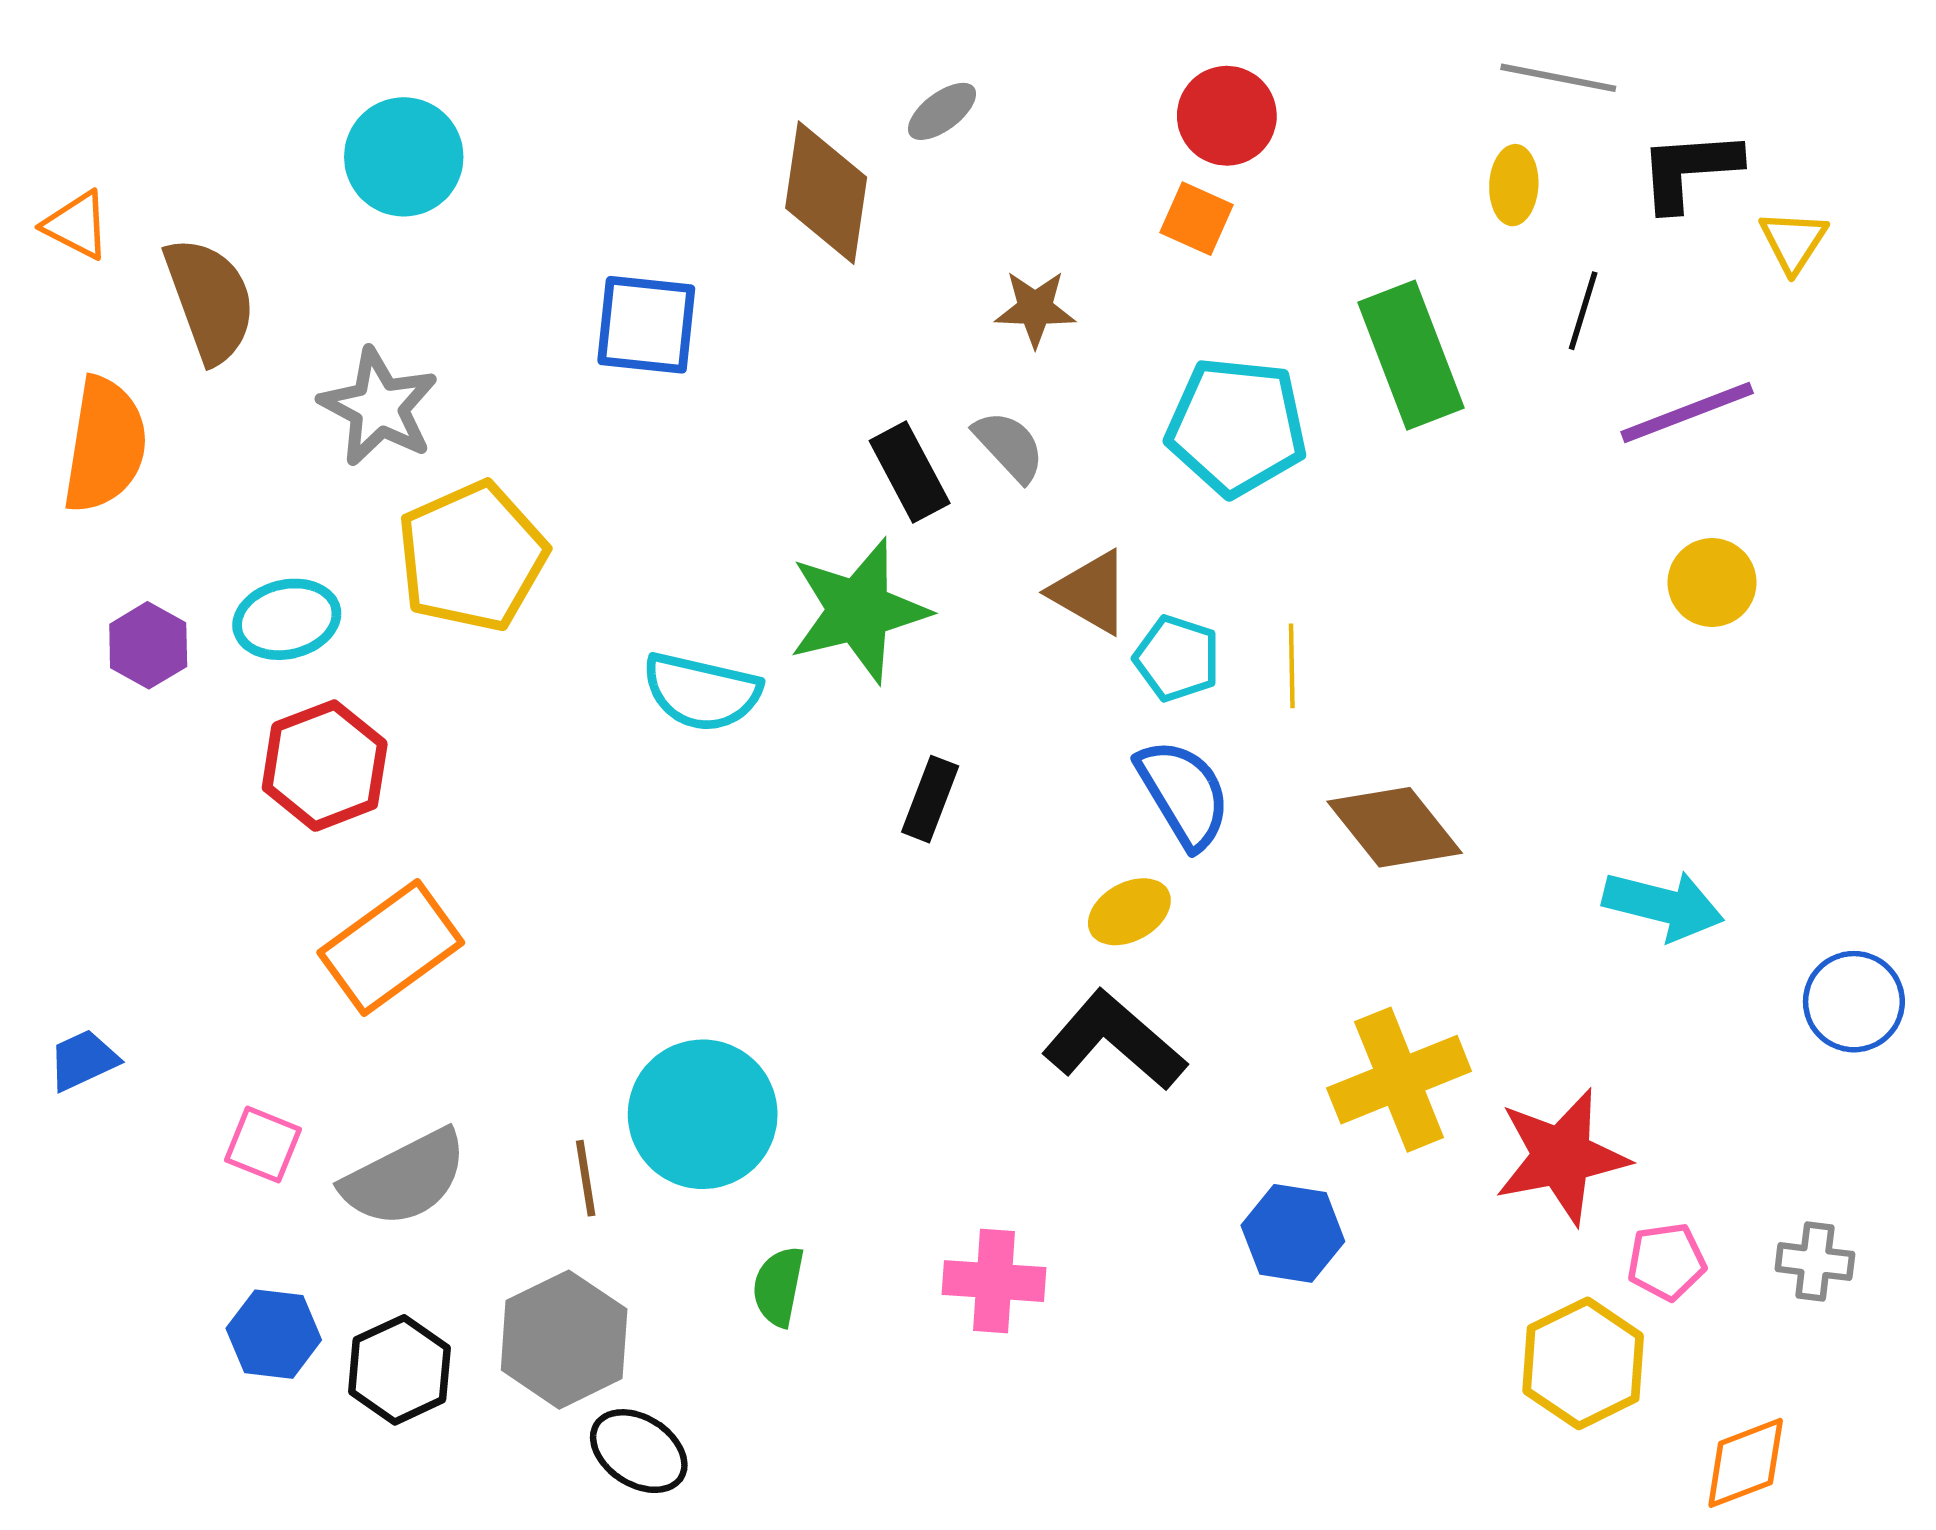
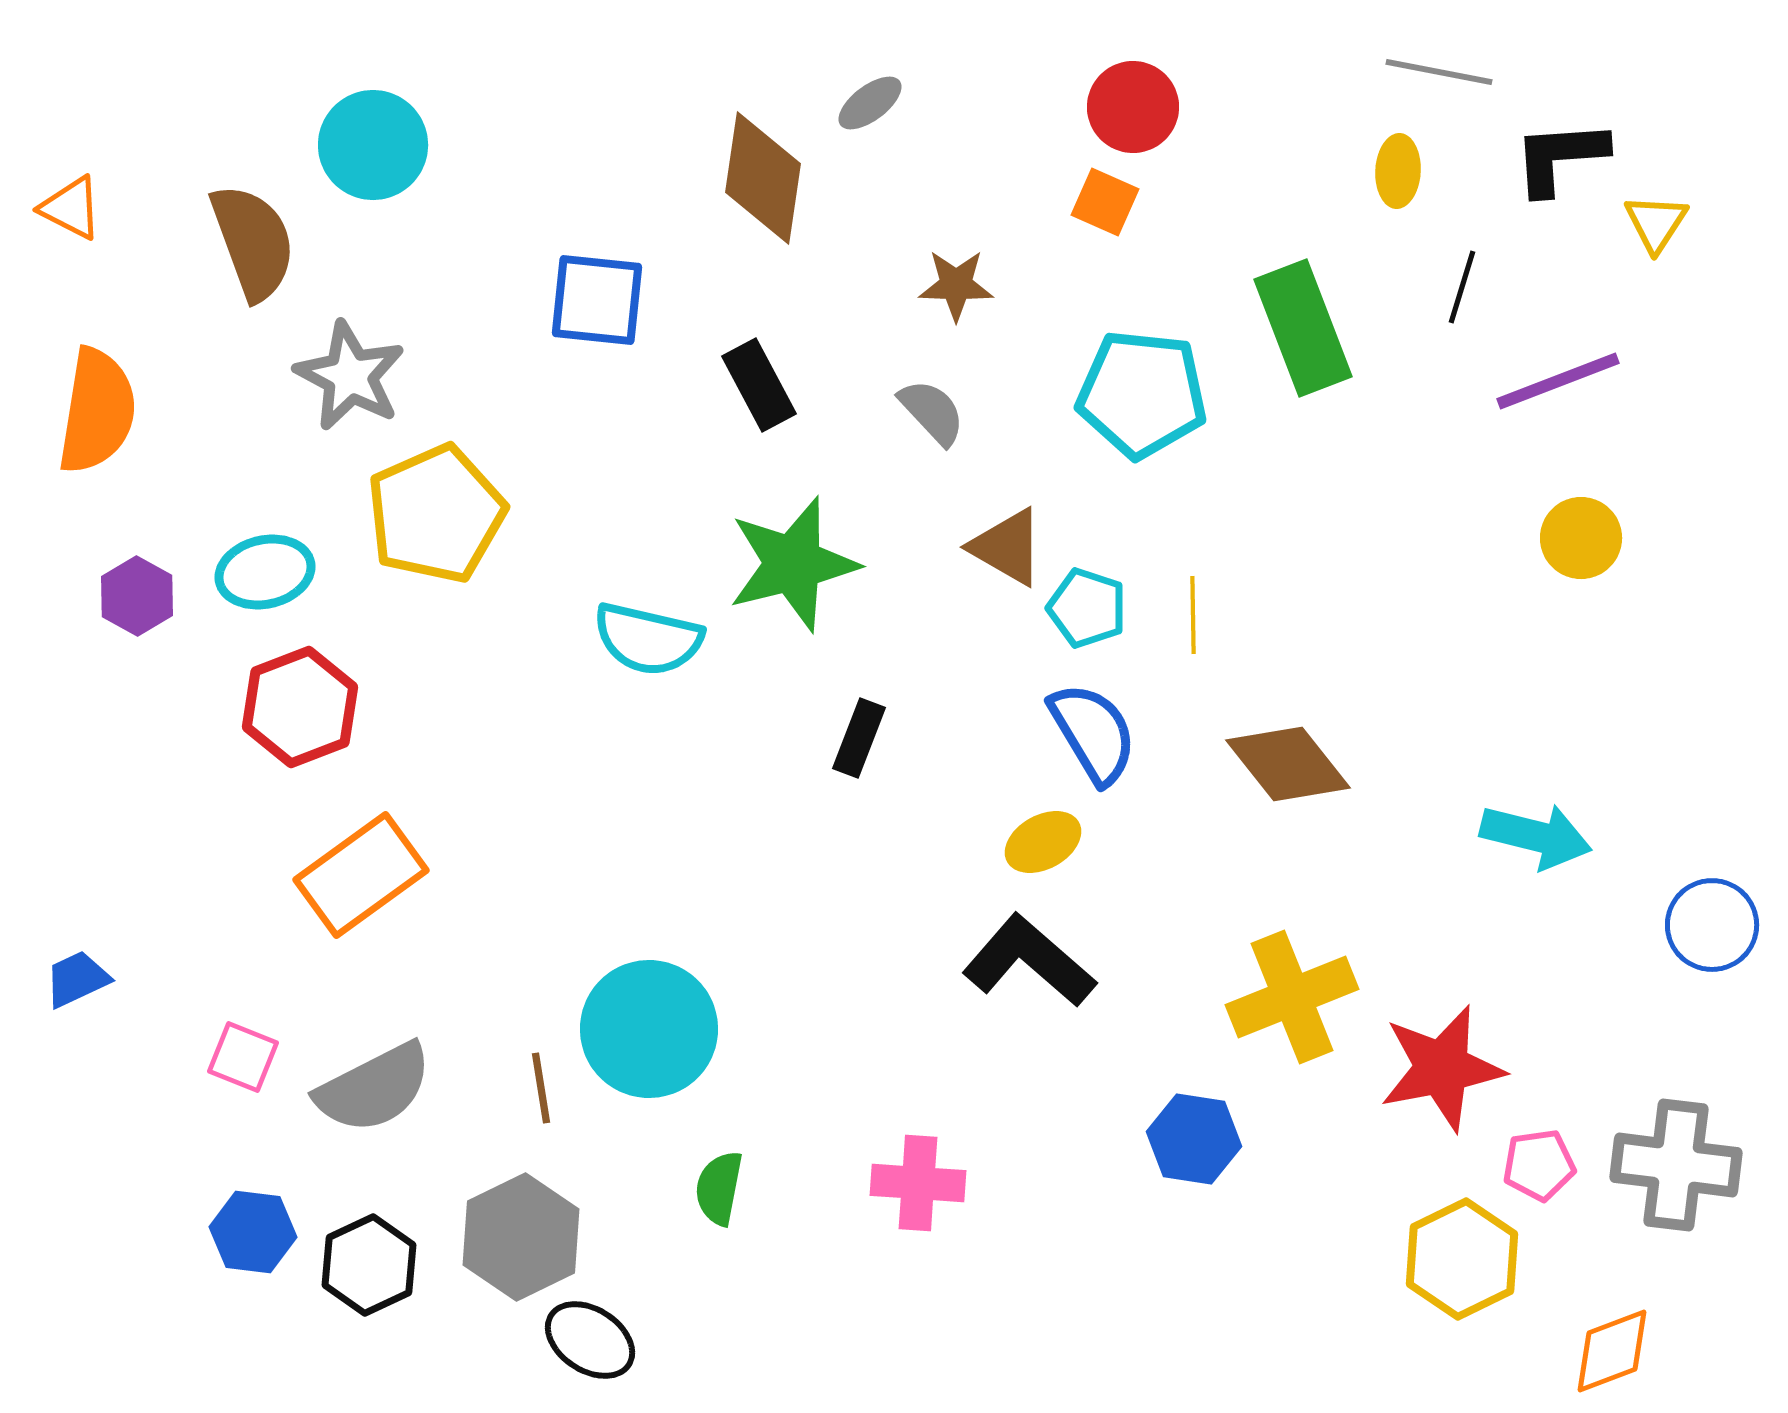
brown semicircle: (210, 300) -> (253, 242), moved
black rectangle: (910, 472) -> (759, 385), moved
gray cross: (1815, 1262) -> (1676, 1165), size x1.8

